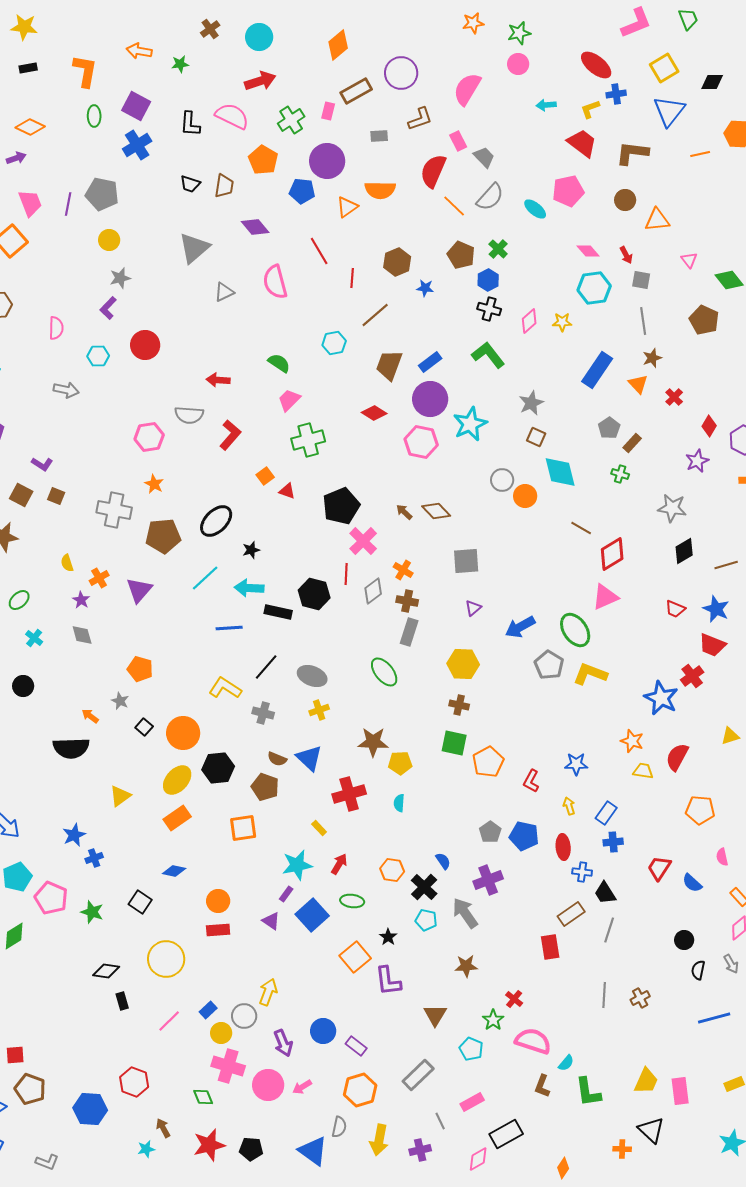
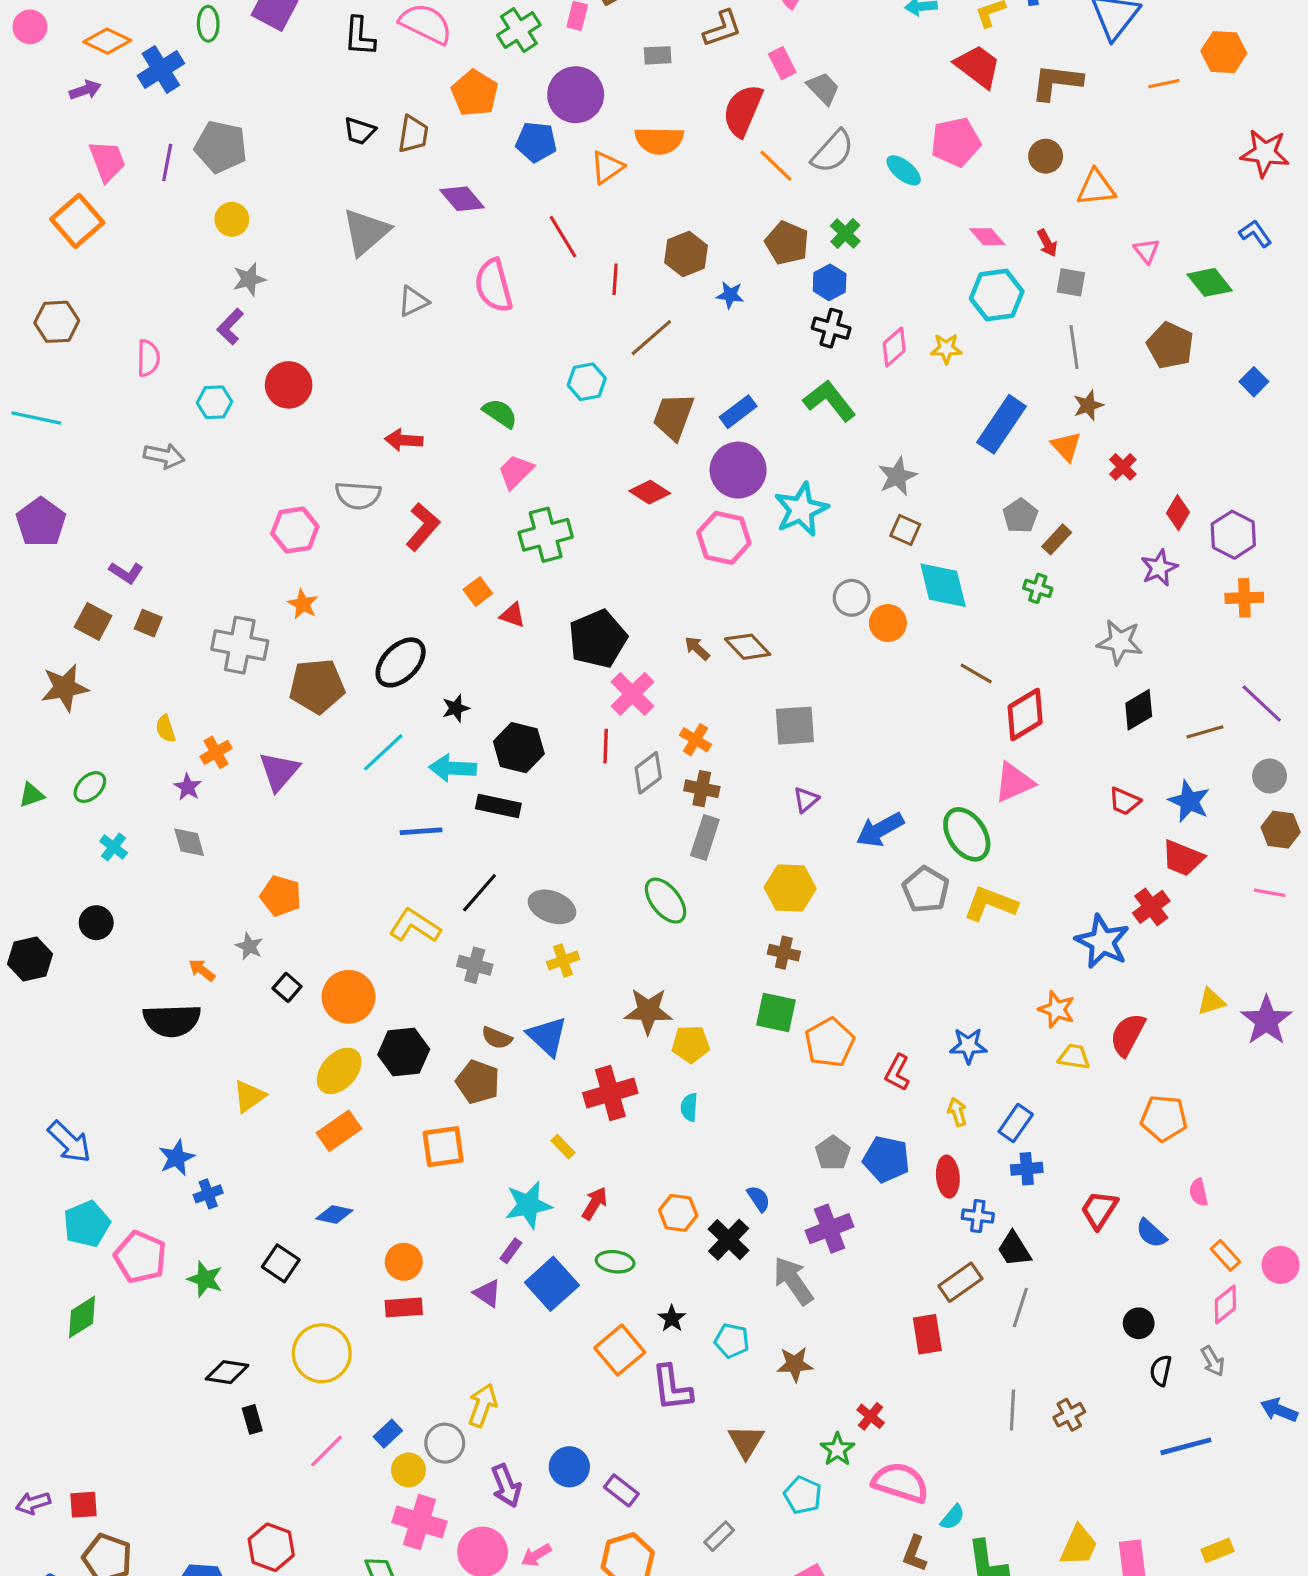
blue cross: (137, 145) -> (161, 69), moved
black hexagon: (314, 594) -> (519, 748), moved
cyan pentagon: (426, 920) -> (732, 1341), moved
gray rectangle: (418, 1075) -> (719, 1536), size x0.6

